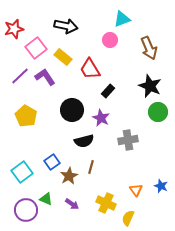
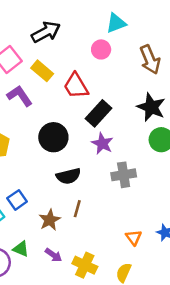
black arrow: (66, 26) -> (46, 32), turned -40
black rectangle: (108, 91) -> (99, 113), size x1.5
purple star: (101, 118) -> (102, 143), moved
blue square: (52, 162) -> (17, 200), moved
yellow cross: (106, 203) -> (85, 265), moved

